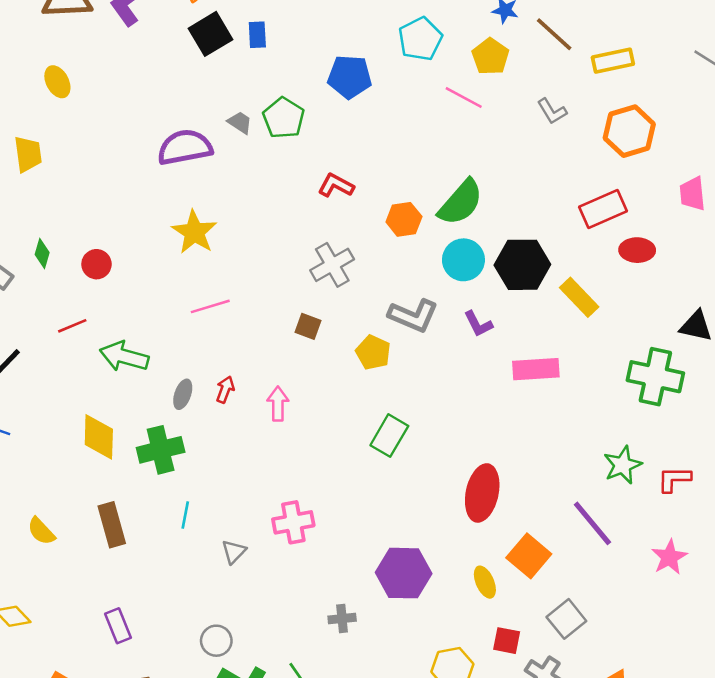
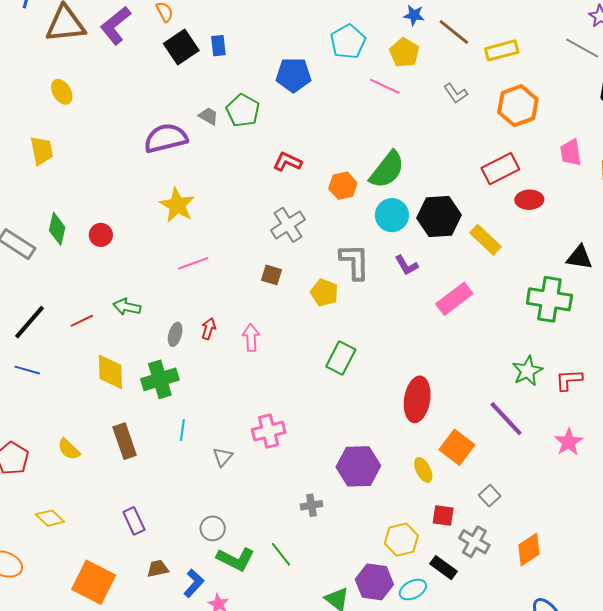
green diamond: (42, 254) -> (57, 229), size x1.4
gray L-shape: (413, 316) -> (355, 262), turned -111
red line: (72, 326) -> (82, 321), moved
green arrow: (124, 356) -> (127, 307), size x0.7
pink rectangle: (536, 369) -> (454, 299), turned -30
gray square: (566, 619) -> (490, 496), size x0.7

